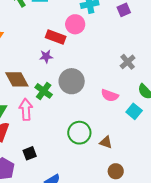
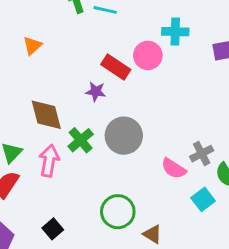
gray cross: (128, 62) -> (202, 154), moved
black square: (30, 153) -> (53, 229), moved, turned -32

